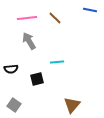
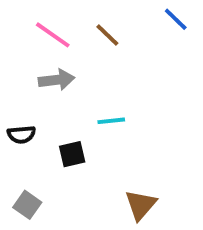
blue line: (90, 10) -> (176, 19), turned 32
pink line: (27, 18) -> (53, 35), turned 42
gray arrow: (29, 41) -> (57, 80), turned 114

